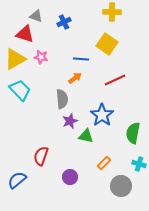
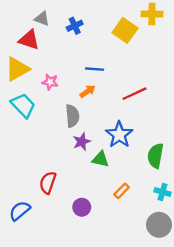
yellow cross: (112, 12) -> (152, 14), moved
yellow square: (107, 44) -> (125, 30), moved
pink star: (41, 57) -> (50, 82), moved
gray circle: (121, 186) -> (159, 225), moved

